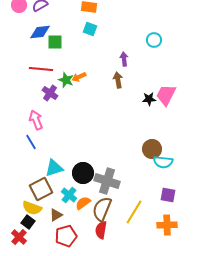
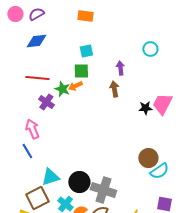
cyan square: (90, 29) -> (86, 51), moved, turned -32
green square: (55, 42) -> (81, 71), moved
cyan semicircle: (163, 162) -> (159, 171), turned -42

